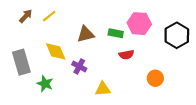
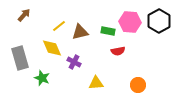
yellow line: (49, 16) -> (59, 26), moved
black hexagon: (177, 35) -> (159, 21), moved
orange circle: (155, 78) -> (138, 85), moved

